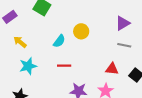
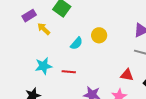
yellow arrow: (20, 42) -> (44, 29), moved
red line: (64, 66) -> (69, 72), moved

